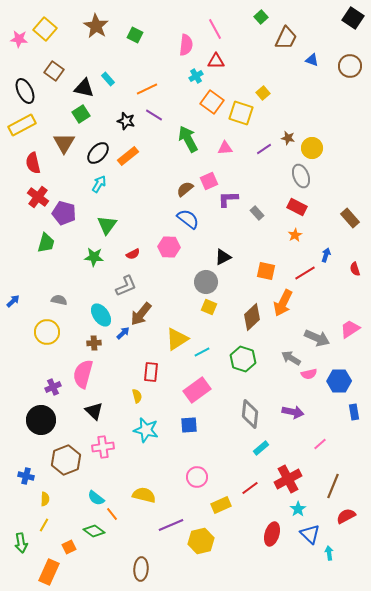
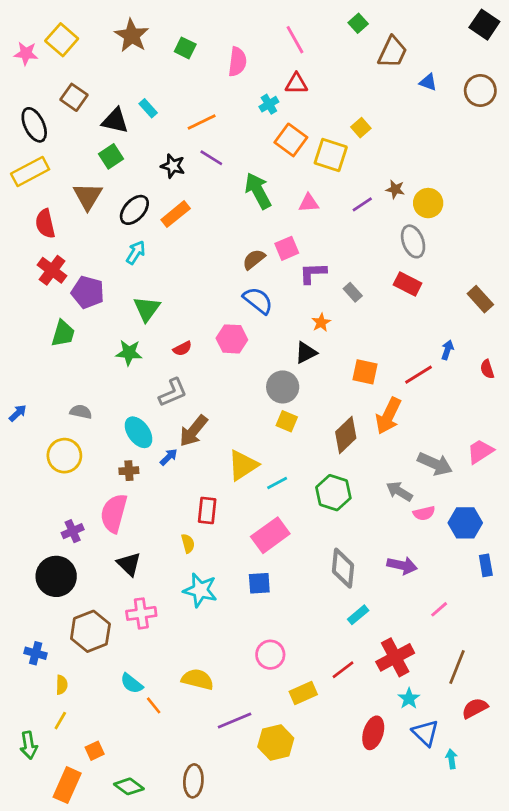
pink semicircle: (186, 45) -> (237, 62), moved
orange star: (295, 235) -> (321, 322), moved
green diamond: (94, 531) -> (129, 786), moved

